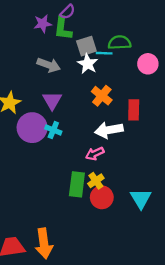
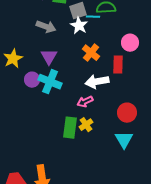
pink circle: (148, 64) -> (130, 43), moved
purple circle: (32, 128) -> (32, 80), size x0.6
cyan cross: (53, 130) -> (50, 82), size x1.6
red circle: (102, 197) -> (127, 113), moved

